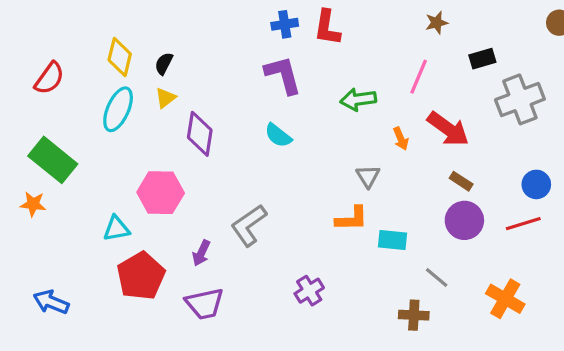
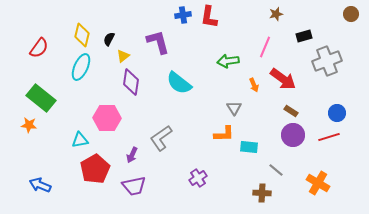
purple L-shape: (283, 75) -> (158, 42), moved
yellow triangle: (165, 98) -> (123, 56), moved
cyan semicircle: (278, 135) -> (179, 83), size x1.5

